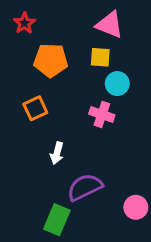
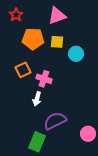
pink triangle: (110, 25) -> (57, 16), moved, turned -42
yellow square: (100, 57) -> (57, 42), moved
pink cross: (102, 114) -> (44, 79), moved

